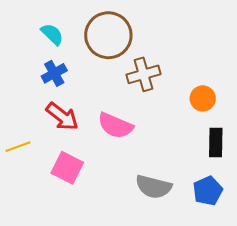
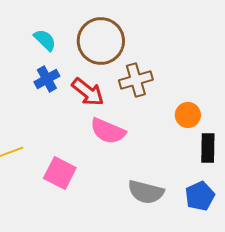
orange circle: (203, 98) -> (188, 115), moved
red arrow: (62, 117) -> (88, 92), moved

